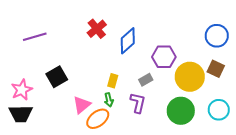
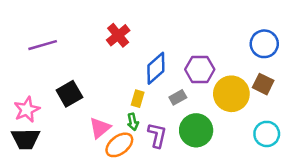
blue diamond: (128, 41) -> (156, 68), moved
purple L-shape: (138, 103) -> (157, 135), moved
green circle: (181, 111) -> (196, 130), moved

